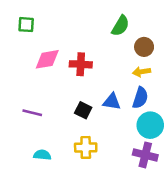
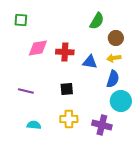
blue triangle: (112, 102) -> (90, 62), moved
black square: (83, 110) -> (67, 89), turned -32
purple cross: (145, 155) -> (102, 125), moved

